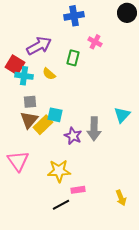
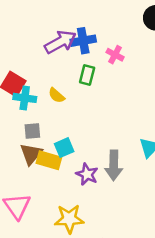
blue cross: (74, 16) -> (83, 41), moved
purple arrow: (39, 46) -> (60, 42), moved
cyan square: (55, 115) -> (64, 148), turned -35
yellow rectangle: (43, 125) -> (49, 160), turned 60

